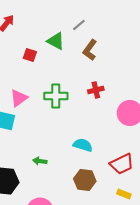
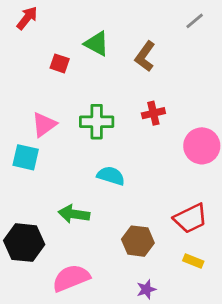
gray line: (79, 25) -> (195, 21), moved
cyan semicircle: (83, 145) -> (111, 176), moved
green arrow: (40, 161) -> (74, 214), size x1.5

